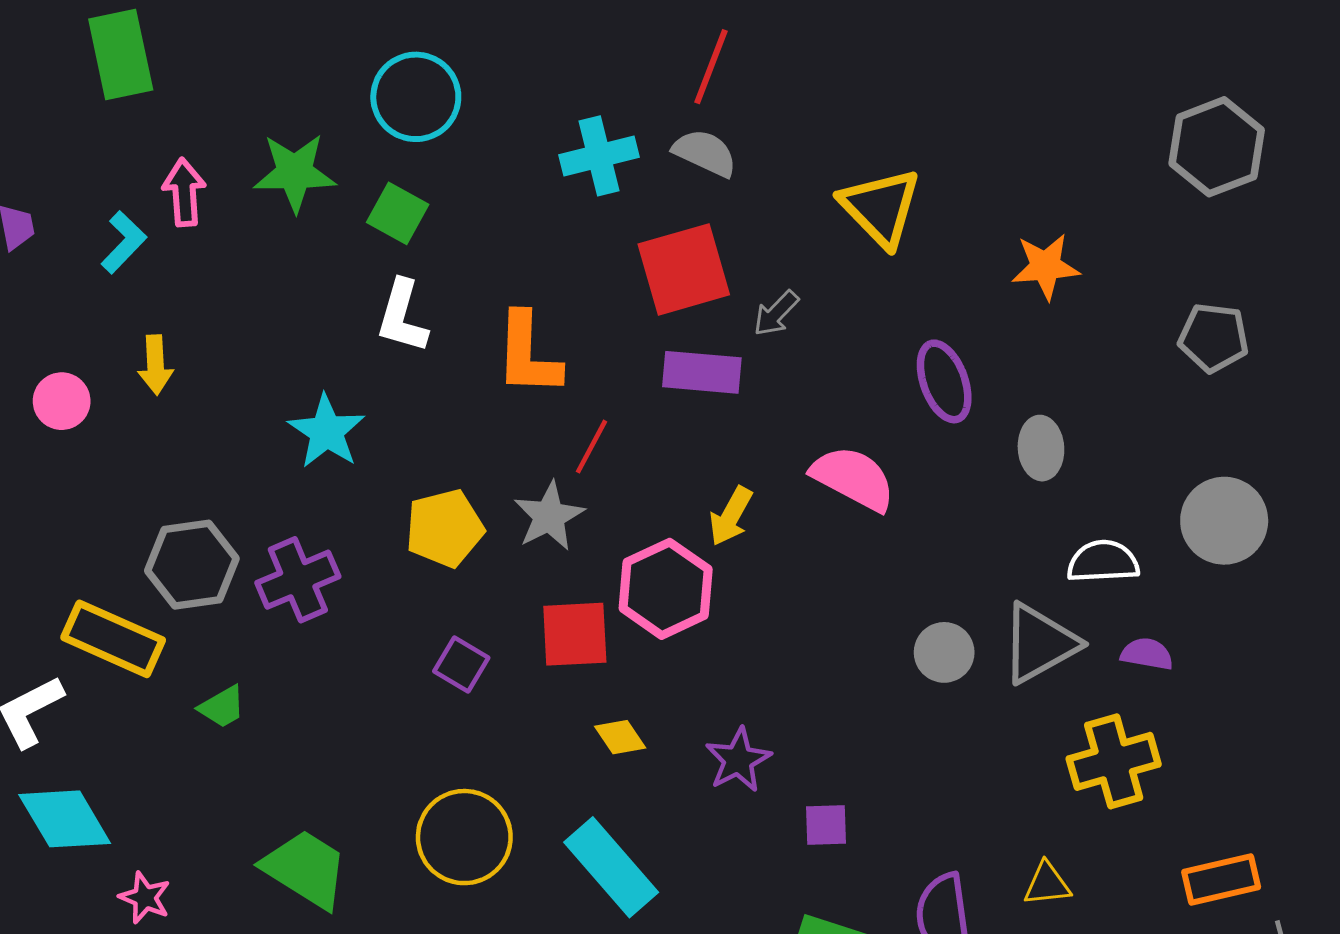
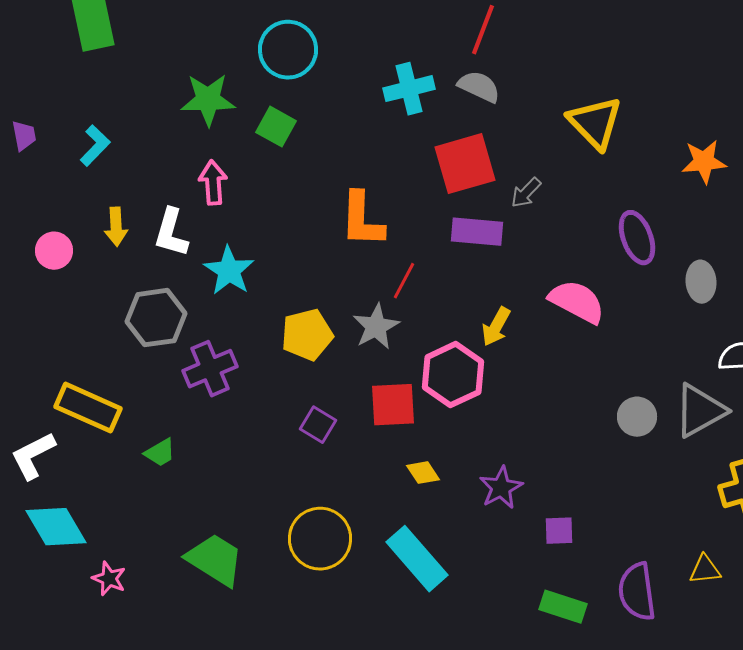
pink arrow: (184, 192) -> (213, 183), moved
white L-shape: (402, 316) -> (171, 233), moved
gray hexagon: (192, 565) -> (156, 318), moved

